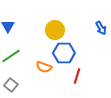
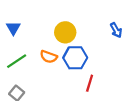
orange semicircle: (44, 67) -> (49, 57), moved

